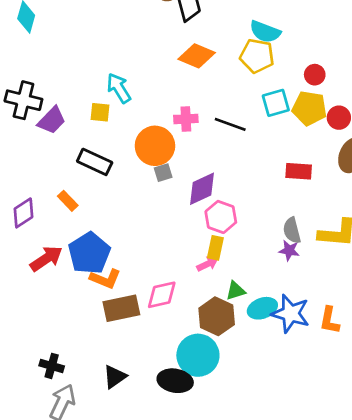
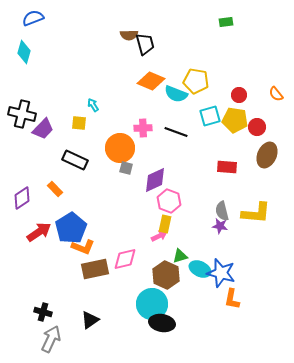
cyan semicircle: (265, 32) -> (176, 94), moved
cyan arrow: (119, 88) -> (93, 105), size x0.6
gray square: (163, 173) -> (126, 168), turned 32
cyan ellipse: (262, 308) -> (200, 269), turned 45
orange L-shape: (329, 320) -> (232, 299), moved
black ellipse: (175, 381) -> (162, 323), moved

